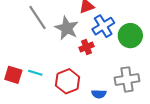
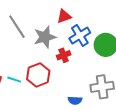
gray star: (67, 28) -> (45, 37), turned 30
red hexagon: (68, 81) -> (38, 75), moved

